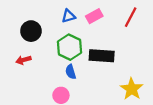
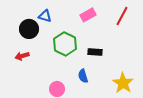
blue triangle: (68, 16) -> (45, 16), moved, turned 32
black rectangle: (102, 56) -> (95, 52), size x0.6
blue semicircle: (71, 72) -> (83, 76), moved

